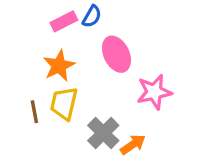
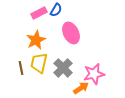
pink star: (154, 92) -> (94, 74), moved
gray cross: (103, 133) -> (63, 68), moved

